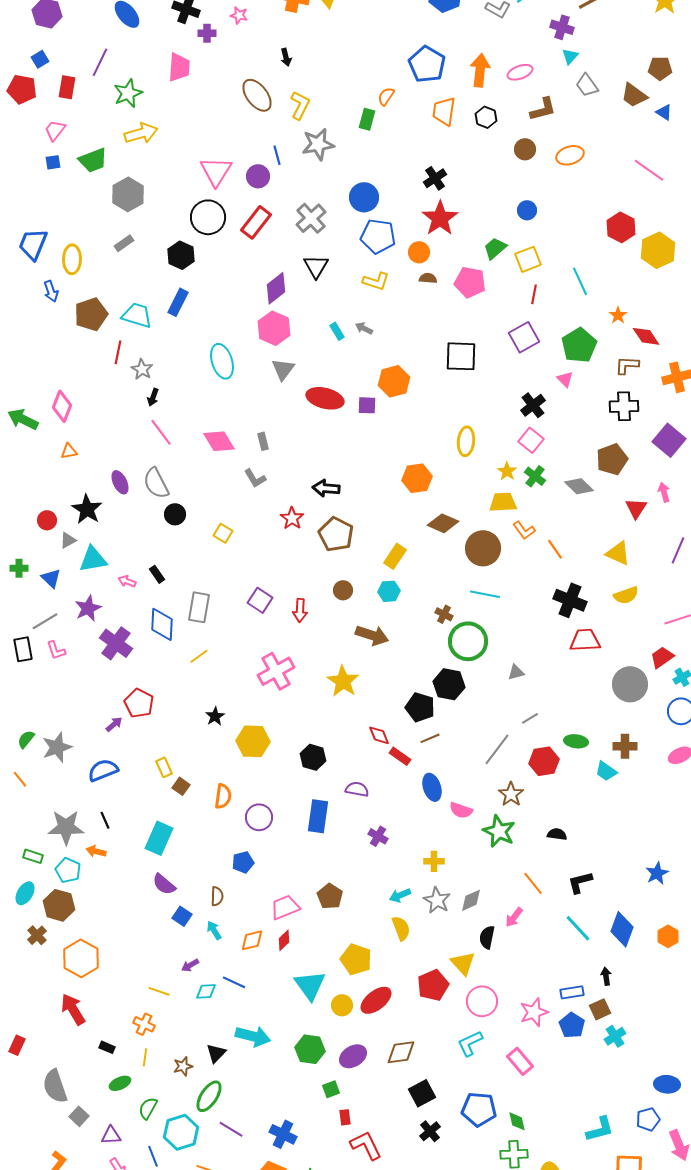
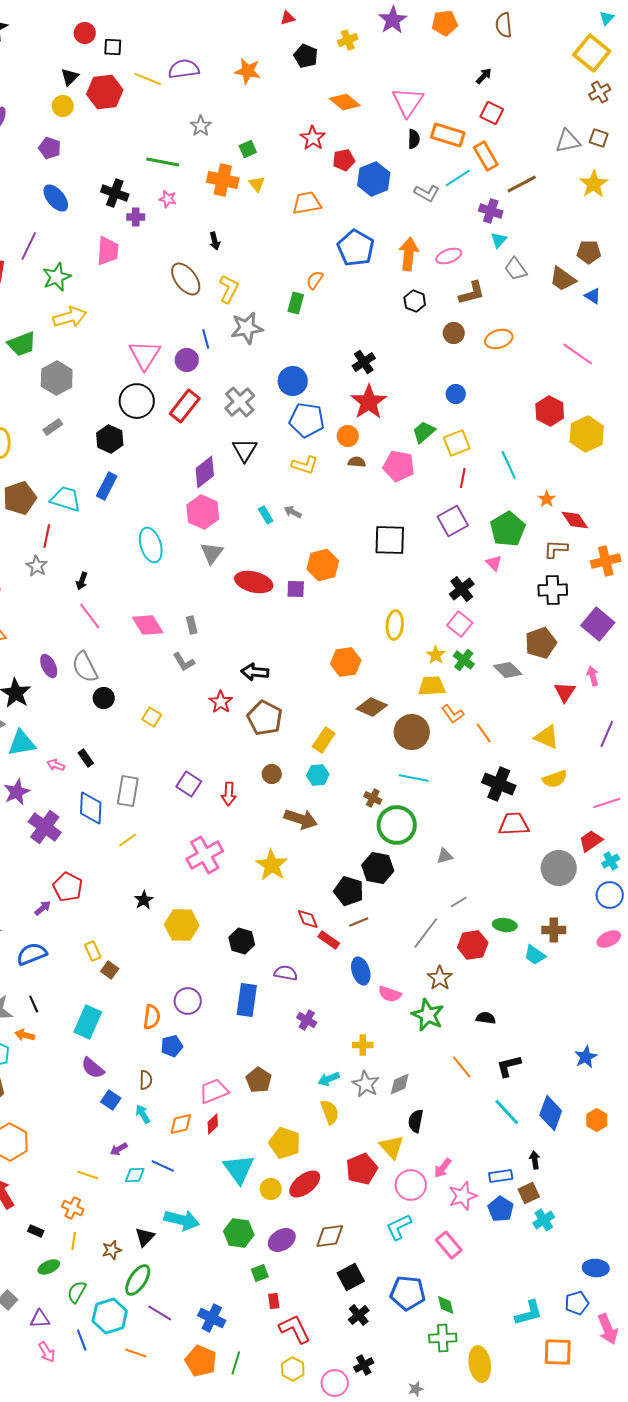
orange trapezoid: (444, 111) -> (307, 203), moved, turned 72
gray star: (142, 369) -> (37, 566), moved
orange semicircle: (223, 796) -> (152, 1017), moved
pink arrow: (514, 917) -> (443, 1168), moved

